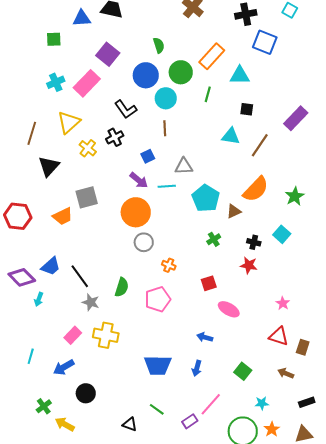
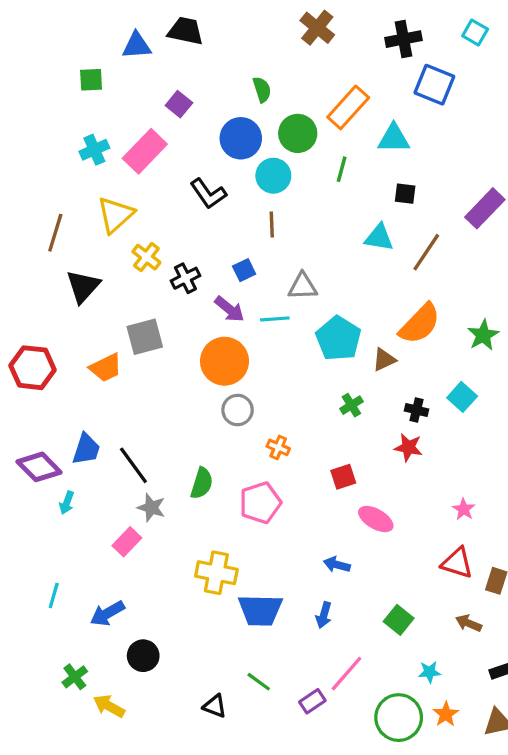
purple square: (108, 54) -> (179, 104), size x0.7
black cross: (115, 137) -> (185, 278), moved
blue trapezoid: (51, 266) -> (86, 449), turned -30
pink rectangle: (73, 335) -> (127, 542), moved
yellow cross: (106, 335) -> (216, 573), moved

